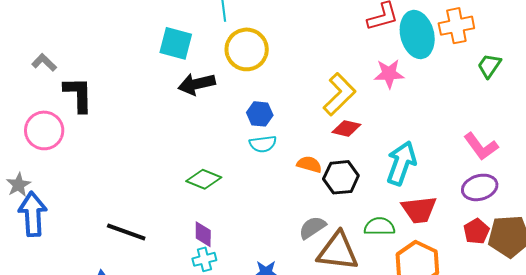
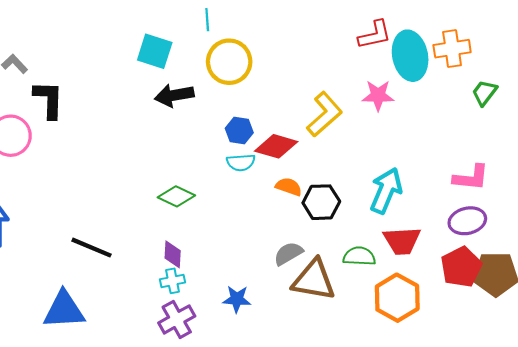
red diamond: (346, 128) -> (276, 146), moved, size x1.4
pink L-shape: (481, 146) -> (471, 178), turned -51
red pentagon: (476, 231) -> (461, 267), size x1.5

